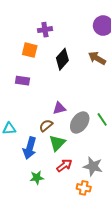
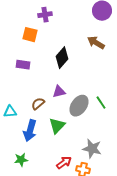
black diamond: (62, 59) -> (62, 58), moved
brown semicircle: (46, 126) -> (38, 104), moved
red arrow: (64, 165) -> (64, 163), moved
green star: (37, 178) -> (21, 160), moved

